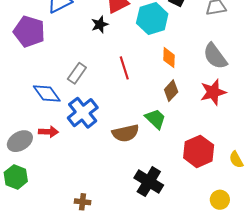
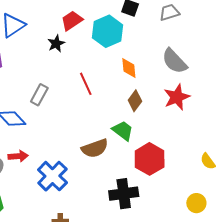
blue cross: (83, 113) -> (52, 176), moved
red hexagon: (199, 151) -> (150, 159), moved
black cross: (149, 182) -> (124, 194), turned -32

